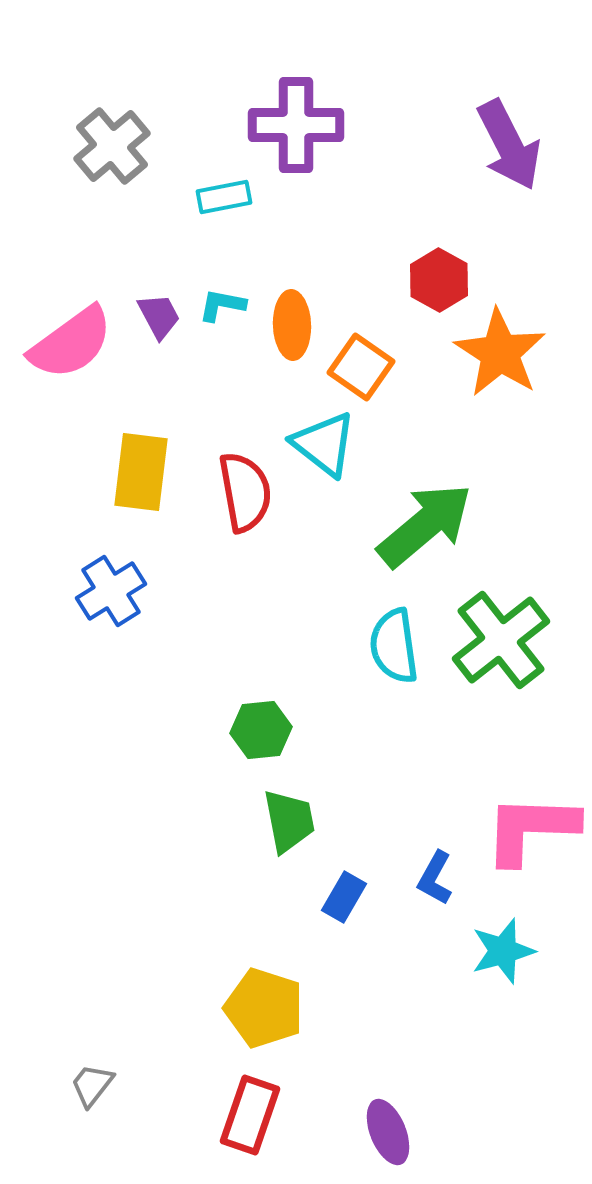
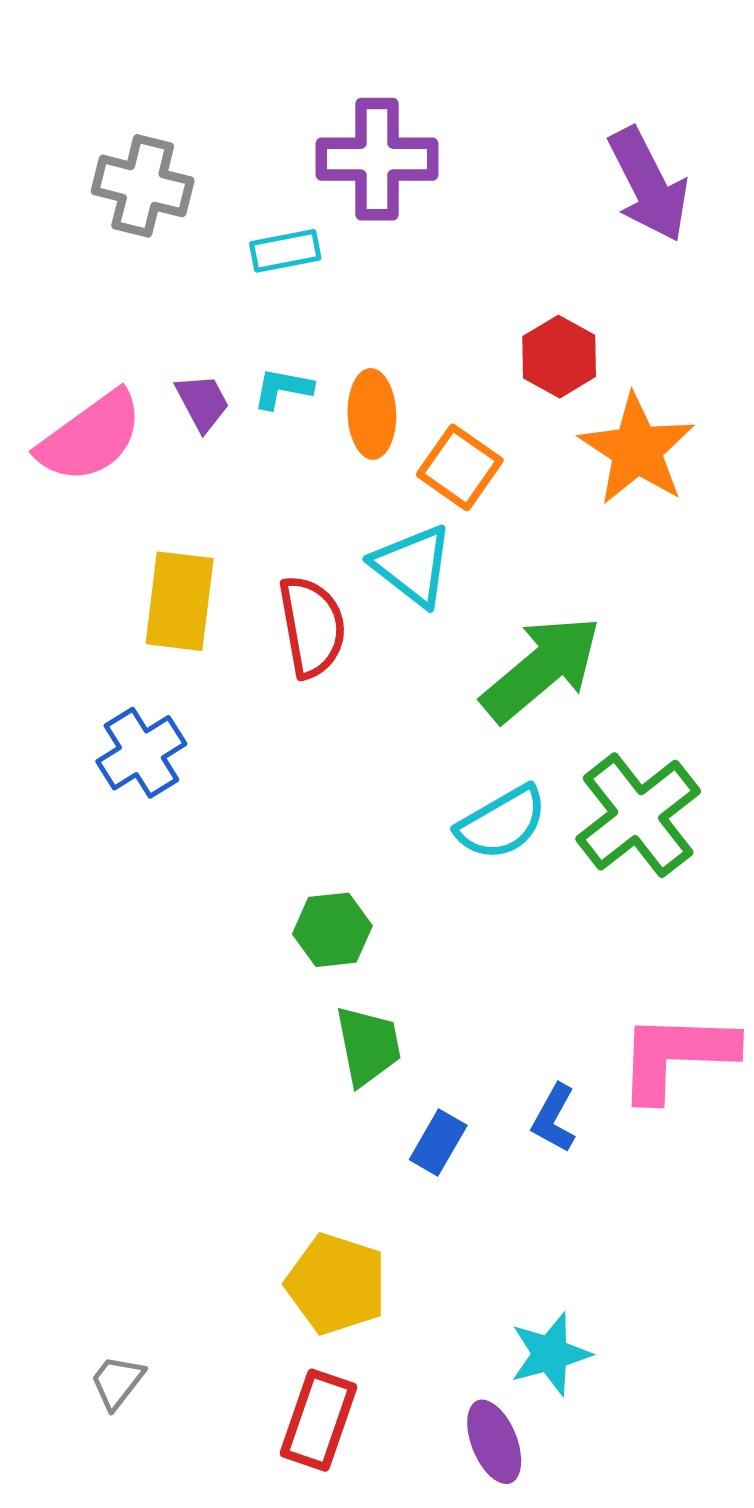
gray cross: (112, 146) -> (143, 186), turned -36
cyan semicircle: (394, 646) -> (502, 823), turned -112
cyan star: (503, 951) -> (550, 1354), moved

